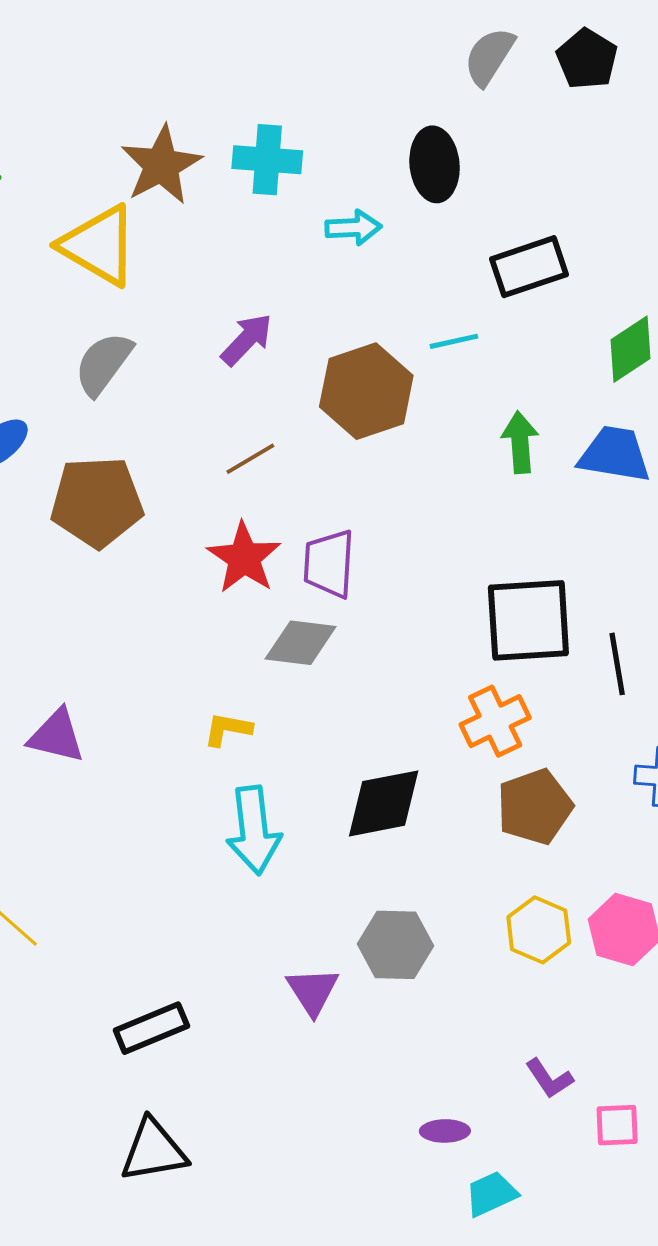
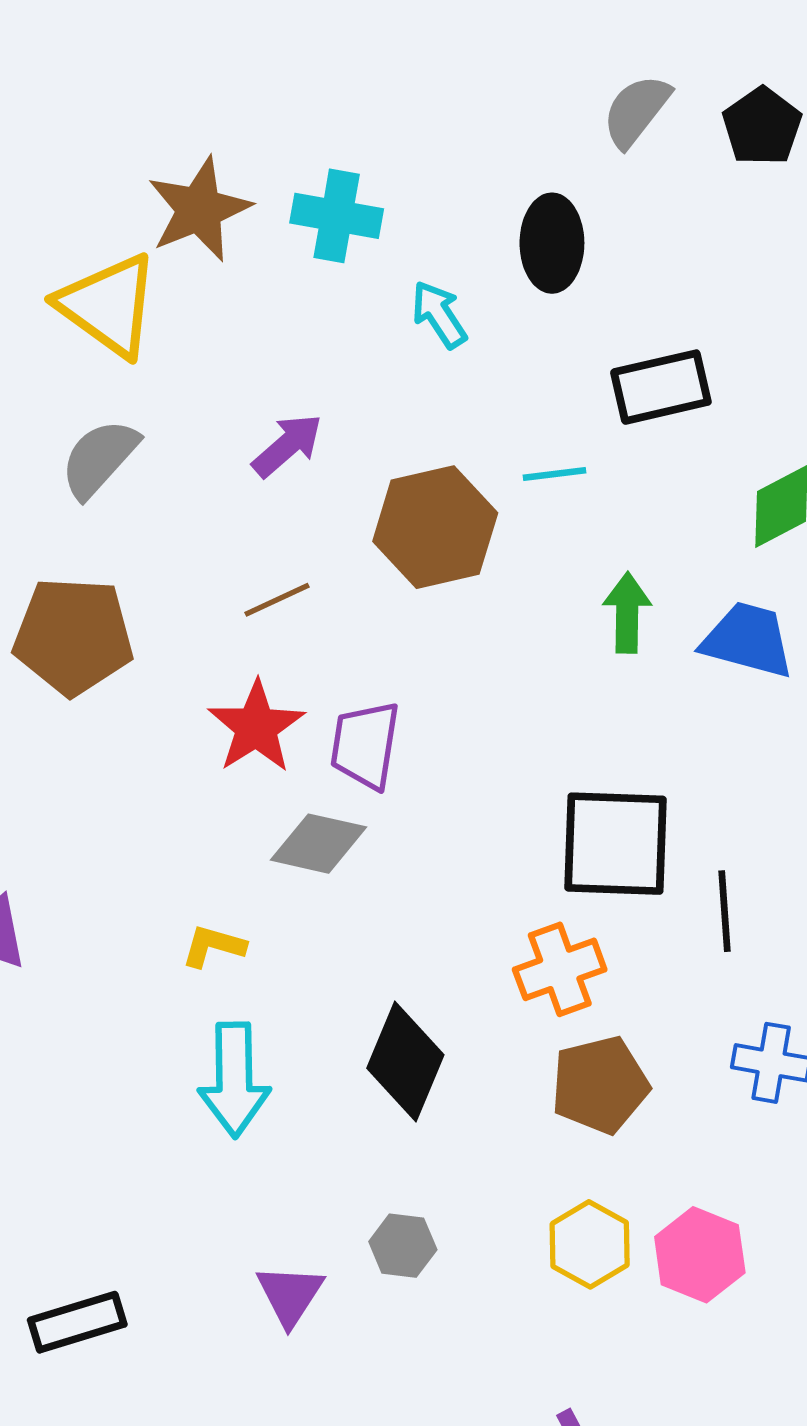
cyan arrow: (353, 228) -> (439, 314), turned -126
black diamond: (384, 803) -> (405, 1062), turned -62
gray hexagon: (396, 945) -> (403, 1246), size x0.7

